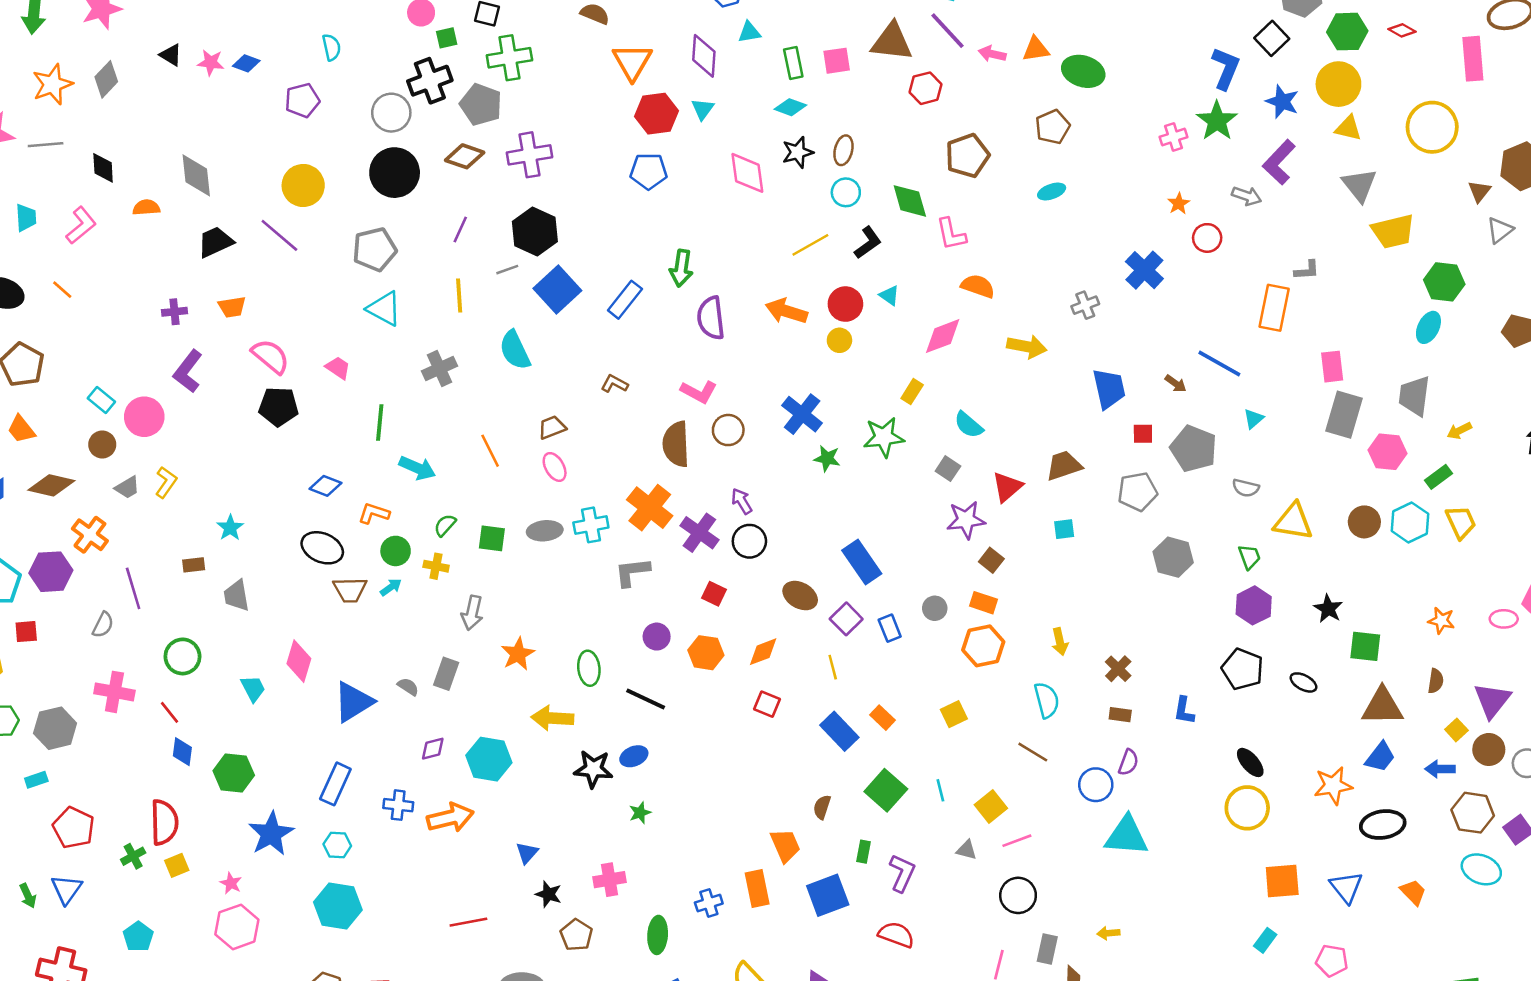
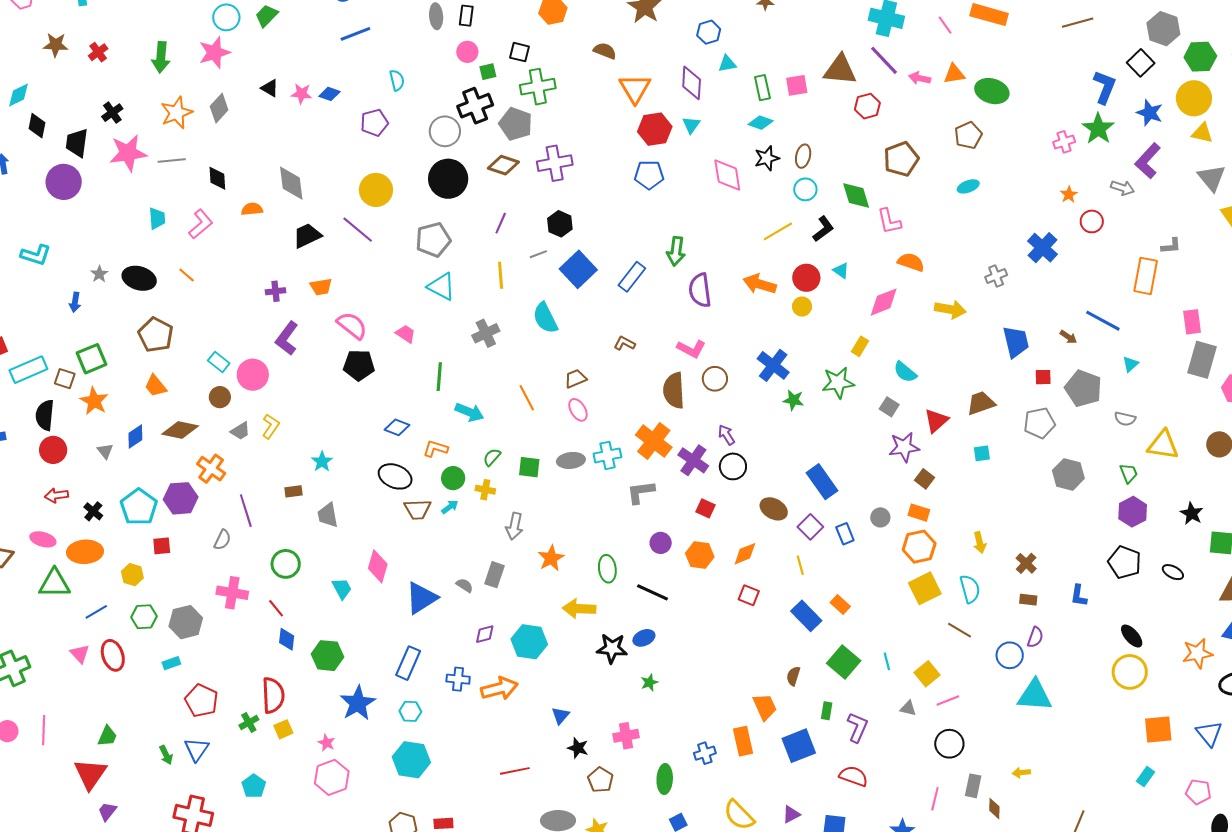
black hexagon: (535, 232) -> (560, 224), size x0.7
yellow square: (954, 714) -> (925, 588), moved, size x1.5

